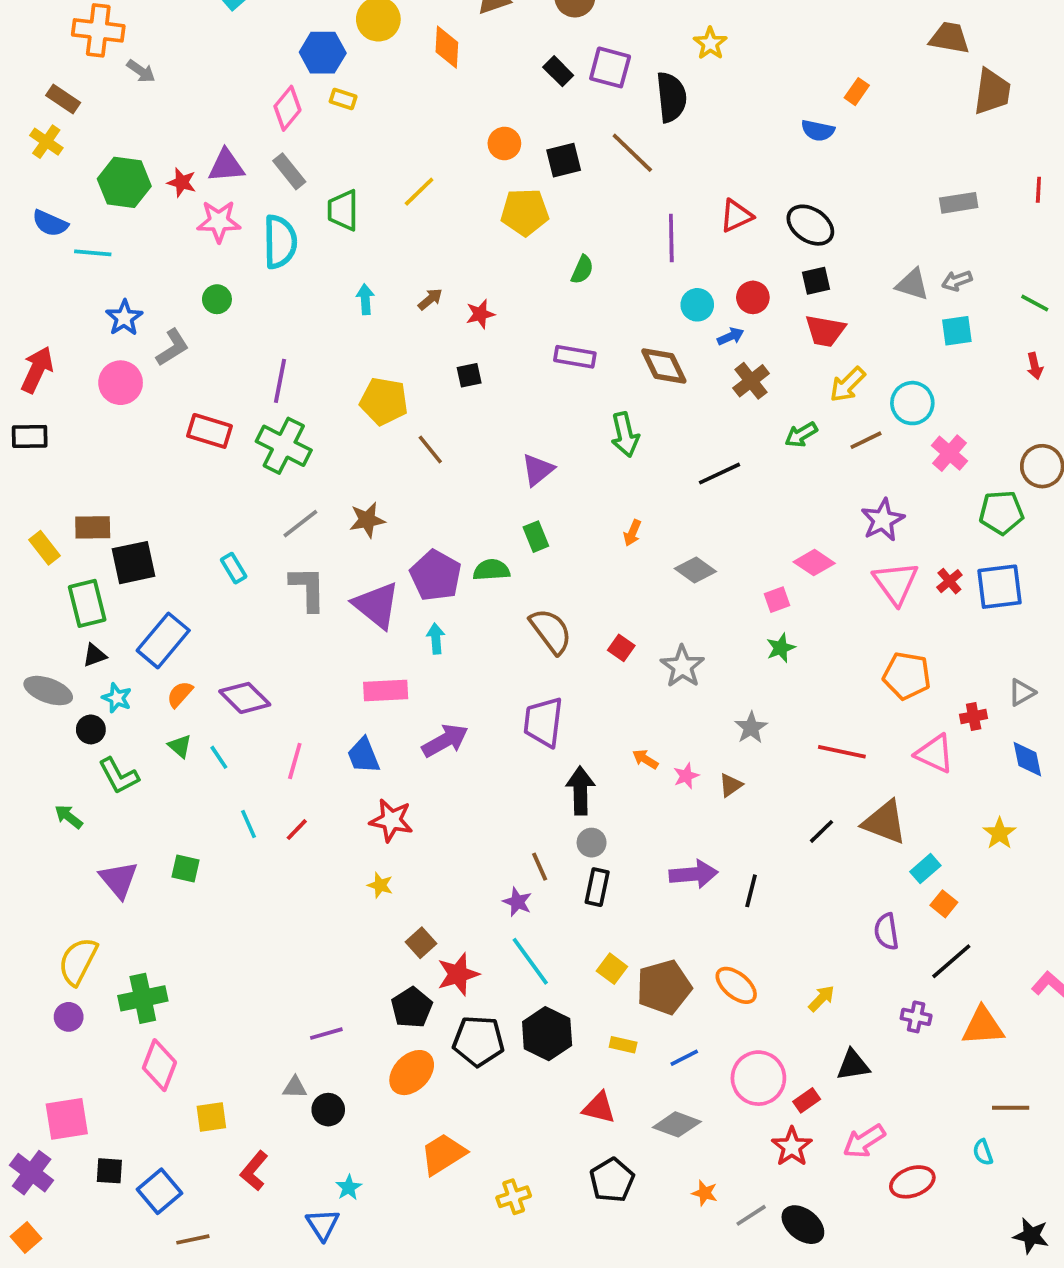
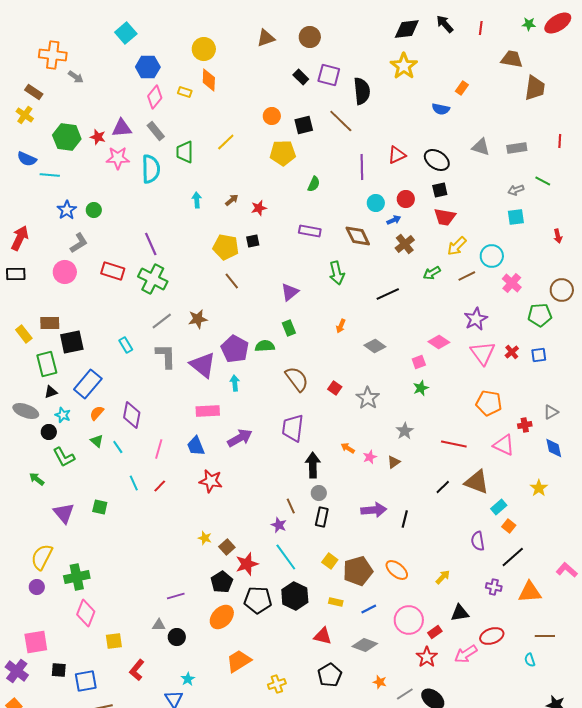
yellow star: (710, 43) -> (404, 66), moved, size x1.5
orange diamond: (447, 47) -> (209, 80), moved
blue hexagon: (323, 53) -> (148, 67), moved
gray triangle: (912, 284) -> (481, 147), moved
green circle: (217, 299) -> (94, 210), moved
green line: (1035, 303) -> (543, 181), moved
gray L-shape: (172, 347) -> (79, 243), moved
purple line: (280, 381) -> (151, 244), turned -35
pink circle: (121, 383) -> (65, 272), moved
yellow pentagon: (384, 401) -> (226, 247), moved
blue square: (1000, 587) -> (539, 355), size x0.6
purple diamond: (245, 698) -> (132, 415), turned 56
yellow star: (380, 885) -> (205, 538), moved
red ellipse: (912, 1182) -> (492, 636), moved
blue square: (159, 1191) -> (86, 681), turned 30

